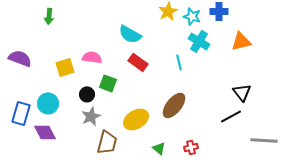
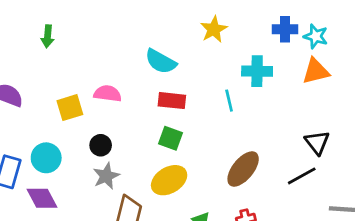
cyan star: (192, 16) -> (316, 36), moved
cyan cross: (199, 41) -> (257, 71), turned -30
red rectangle: (138, 62) -> (172, 101), turned -30
green square: (108, 83) -> (170, 138), moved
brown ellipse: (174, 105) -> (243, 169), moved

